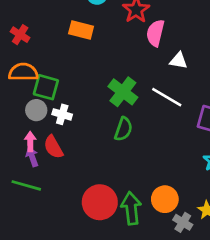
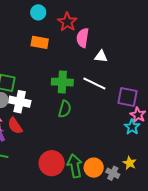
orange rectangle: (81, 30) -> (40, 42), moved
green cross: (123, 92) -> (62, 82), turned -30
white cross: (62, 114) -> (20, 102), size x1.5
orange circle: (165, 199) -> (94, 168), moved

